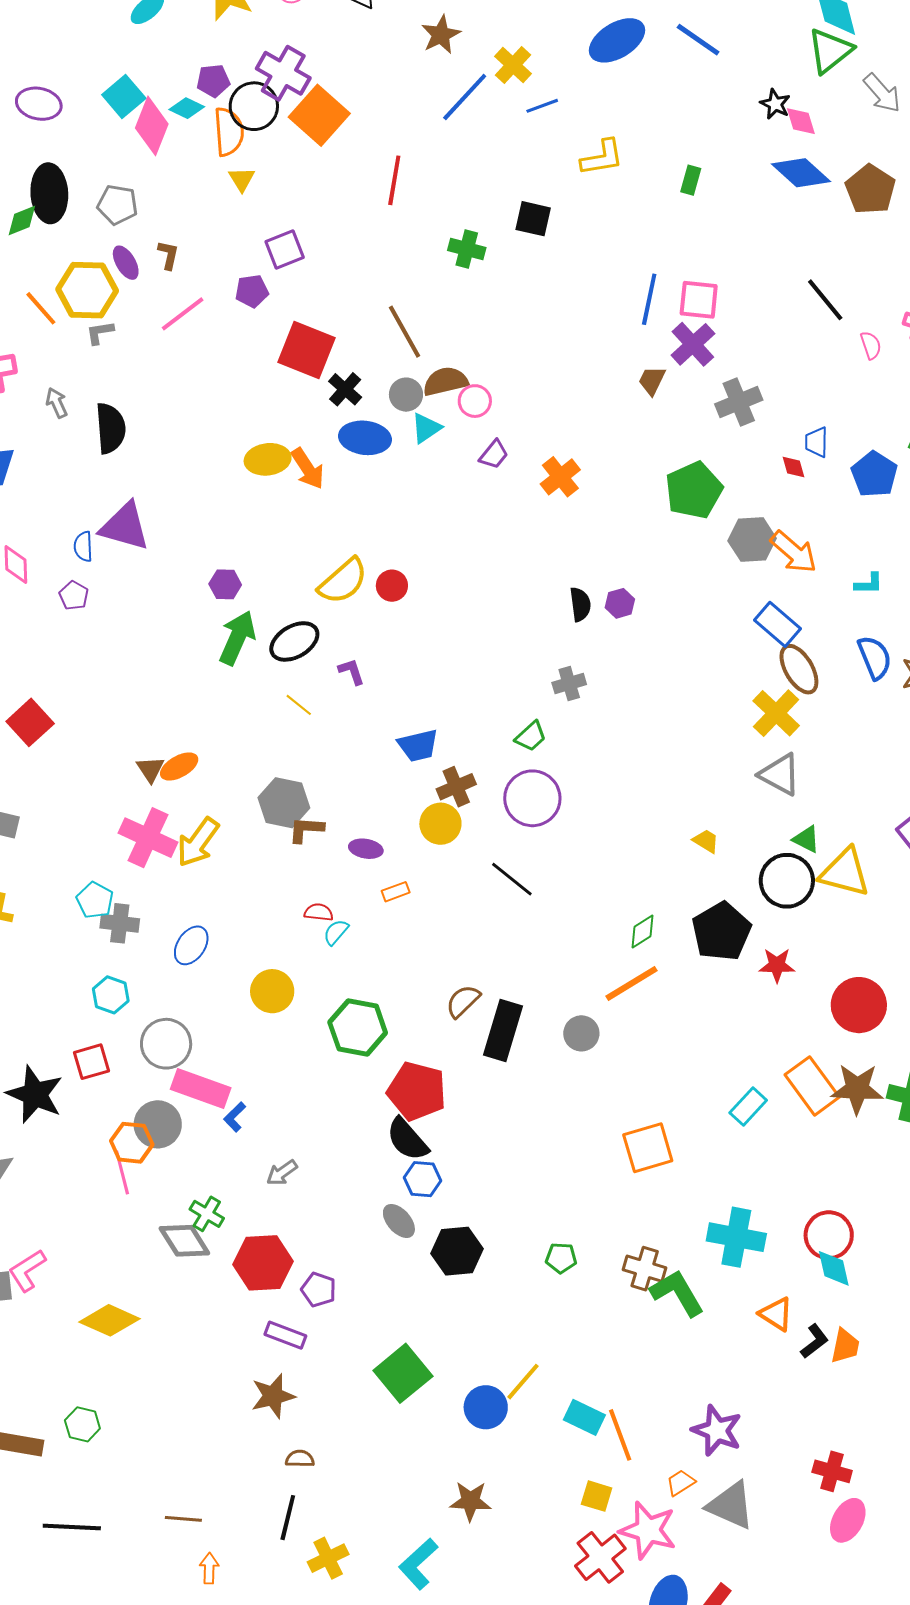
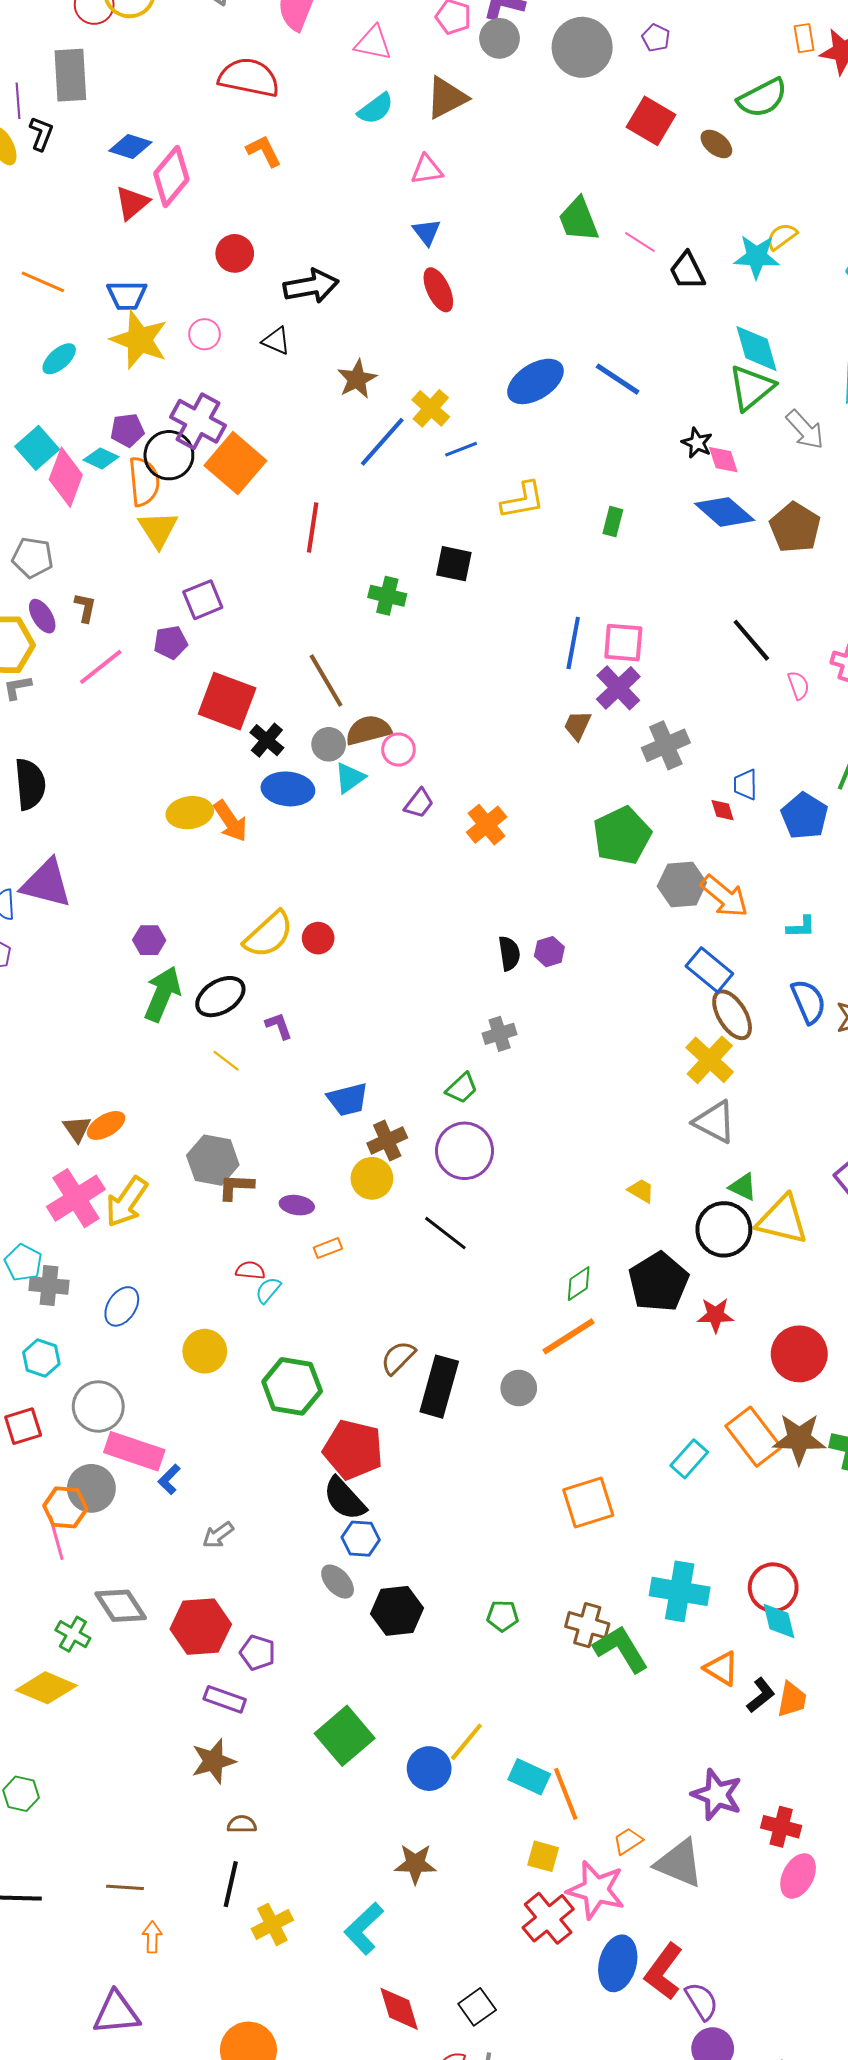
yellow triangle: (242, 179) -> (158, 529), size x1.5
pink cross: (148, 838) -> (76, 1198), turned 34
green cross: (207, 1214) -> (73, 1634), moved
purple star: (717, 1430) -> (717, 1795), moved

